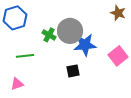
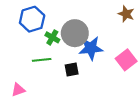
blue hexagon: (15, 18) -> (32, 19), moved
green line: (25, 56) -> (42, 60), moved
black square: (73, 71) -> (72, 70), moved

